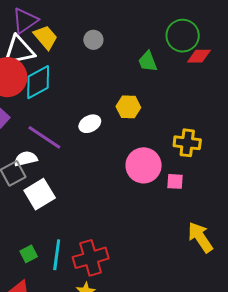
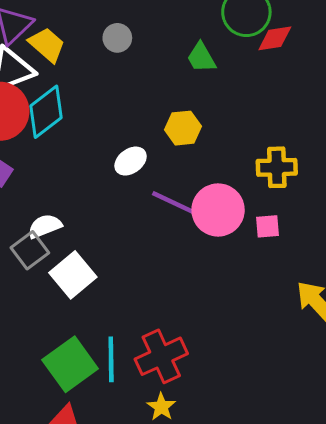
purple line: (44, 137) -> (177, 204), moved
green square: (29, 254) -> (70, 364), size x2.0

